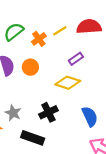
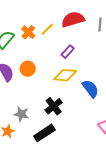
orange cross: (39, 39) -> (28, 32), moved
blue semicircle: (90, 116) -> (90, 89), moved
black rectangle: (33, 138) -> (44, 133), turned -40

